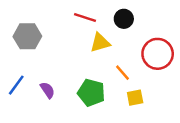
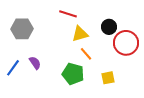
black circle: (124, 19) -> (109, 27), moved
orange line: (123, 73) -> (86, 54), moved
purple semicircle: (47, 90) -> (35, 63), moved

